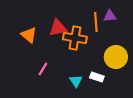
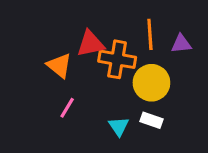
purple triangle: (110, 16) -> (181, 44), moved
orange triangle: (29, 35) -> (59, 66), moved
yellow circle: (116, 57) -> (151, 83), moved

